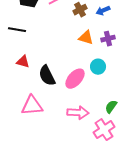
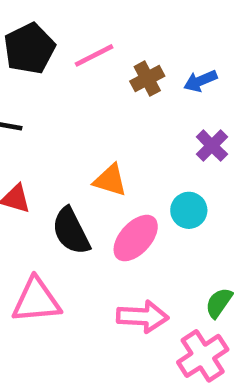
orange triangle: (86, 38) -> (110, 180), moved
purple cross: (108, 39) -> (212, 146), turned -32

